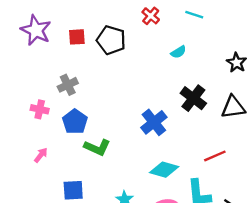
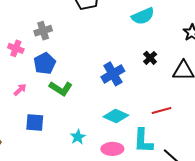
cyan semicircle: (178, 52) -> (143, 16), size x1.6
black cross: (193, 98) -> (150, 58), size x0.6
pink arrow: (41, 155) -> (20, 90), moved

